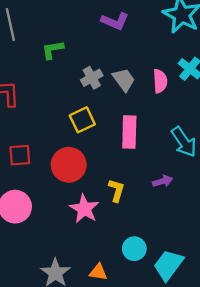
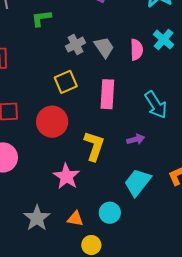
yellow L-shape: (117, 190) -> (94, 146), size x1.4
pink star: (84, 209) -> (66, 176), moved
cyan circle: (134, 249) -> (110, 213), moved
cyan trapezoid: (168, 265) -> (138, 182), moved

